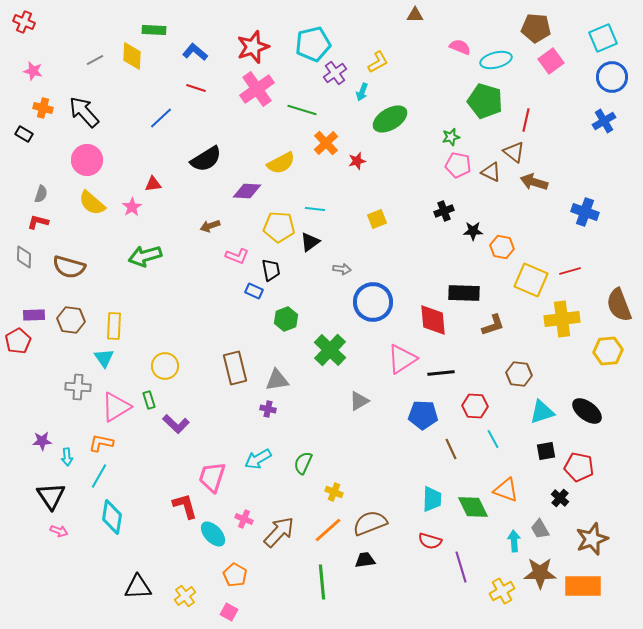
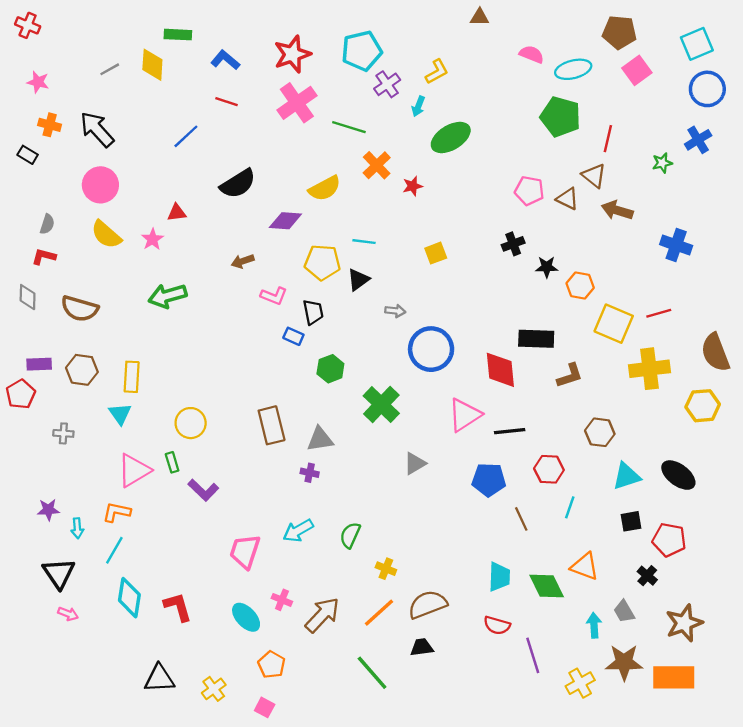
green star: (451, 137) -> (662, 163), moved
gray cross: (78, 387) -> (63, 433), moved, size x0.7
cyan line: (493, 439) -> (570, 507), turned 48
red L-shape: (185, 506) -> (178, 607), moved
green line: (322, 582) -> (372, 673), turned -36

